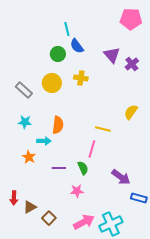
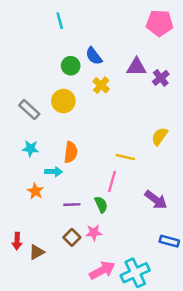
cyan line: (67, 29) -> (60, 21), moved
purple triangle: (112, 55) -> (136, 67), turned -48
yellow cross: (81, 78) -> (101, 85), moved, turned 32
purple arrow: (121, 177) -> (156, 200), moved
brown square: (49, 218) -> (72, 237), moved

